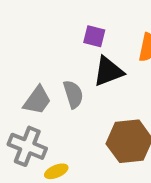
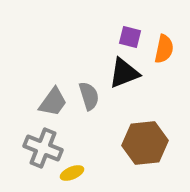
purple square: (94, 36) -> (130, 37), moved

